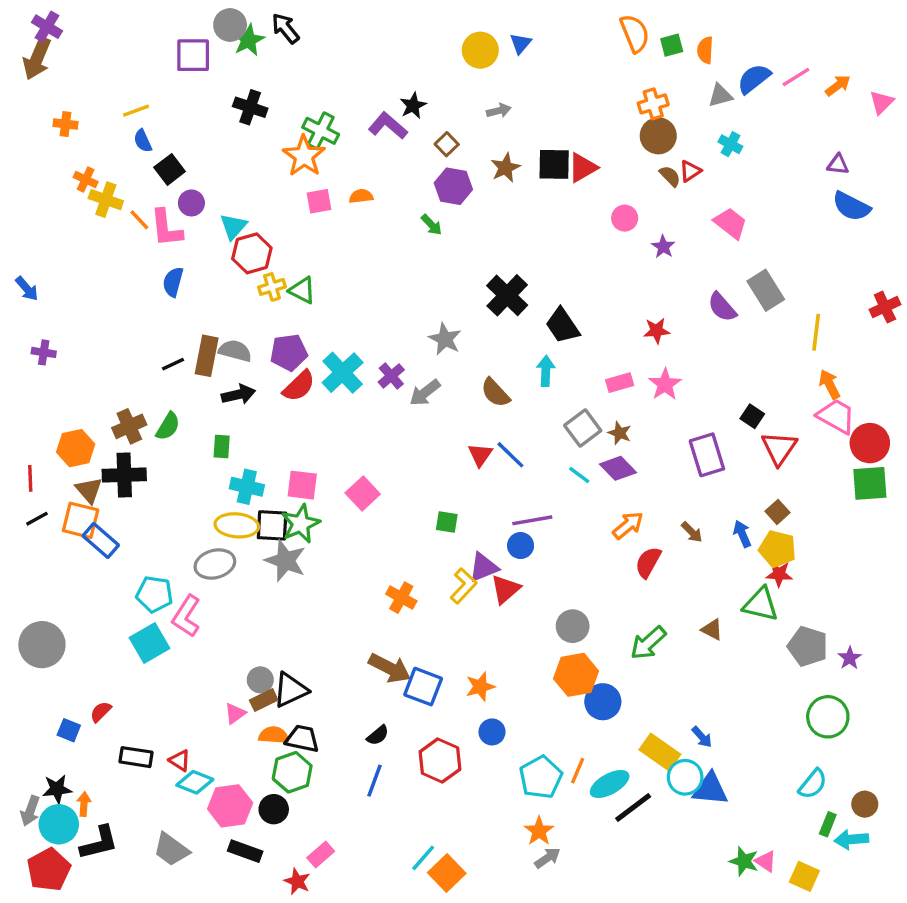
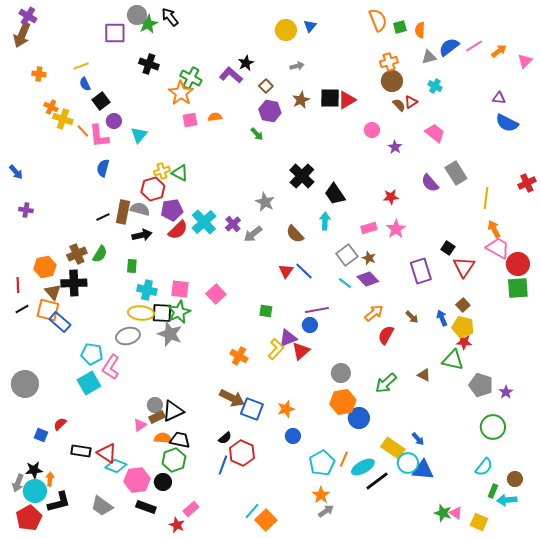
red hexagon: (252, 253) -> (153, 189), moved
red triangle: (180, 760) -> (107, 453), size x1.5
red hexagon: (440, 760) -> (242, 453), moved

